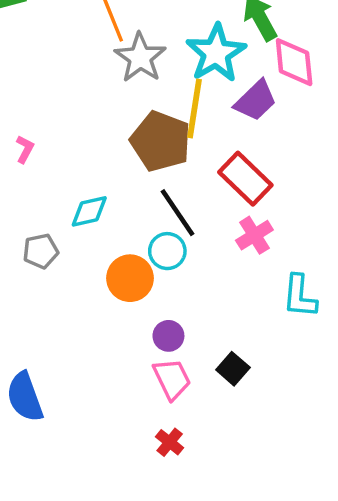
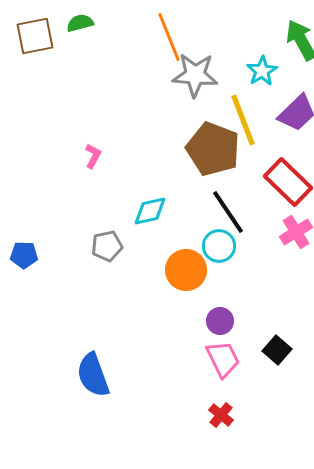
cyan star: (216, 53) -> (262, 71), size x0.6
gray star: (140, 58) -> (195, 75), turned -30
yellow line: (194, 108) -> (243, 120), turned -30

